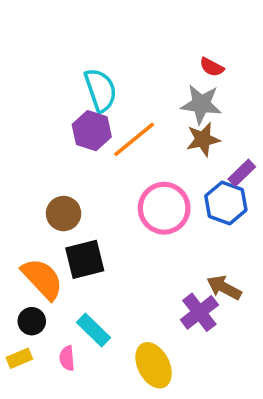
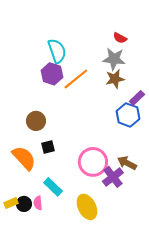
pink circle: (164, 208) -> (93, 162), moved
black square: (85, 259) -> (48, 147), size x0.6
black circle: (32, 321) -> (24, 204), moved

